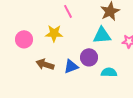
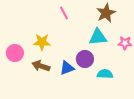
yellow star: (54, 33) -> (42, 42), moved
pink circle: (24, 39) -> (15, 53), moved

